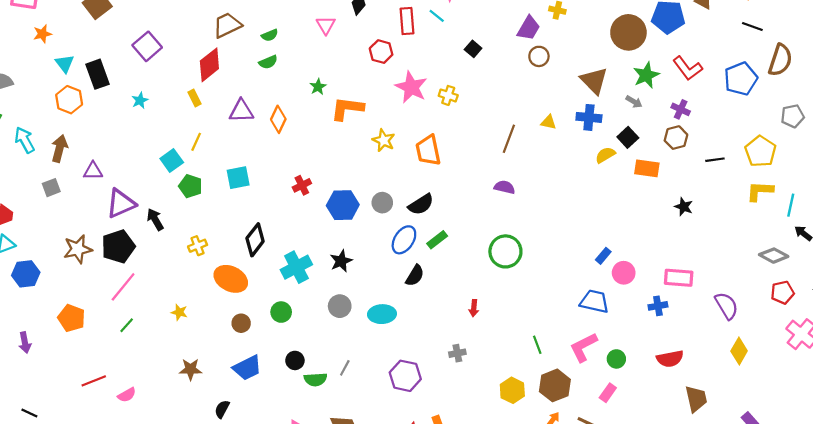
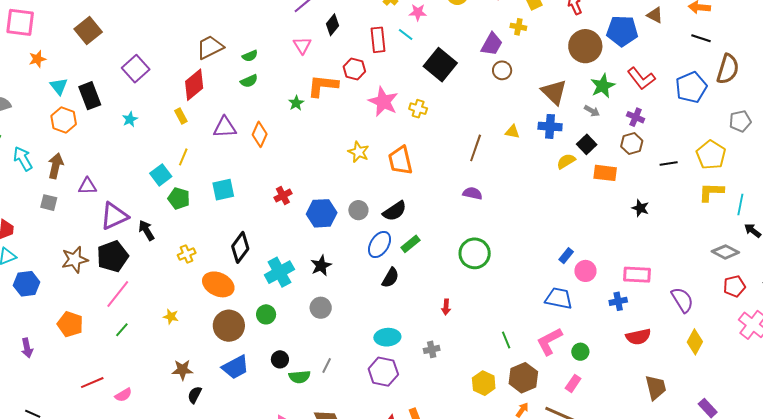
black square: (473, 49) -> (440, 65), size x2.0
orange L-shape: (347, 108) -> (323, 86), moved
gray square: (51, 188) -> (49, 203), turned 36
cyan ellipse: (382, 314) -> (387, 337), moved
brown circle: (241, 323) -> (229, 326), size x1.8
red semicircle: (670, 359) -> (638, 337), moved
black semicircle: (222, 409) -> (195, 395), moved

